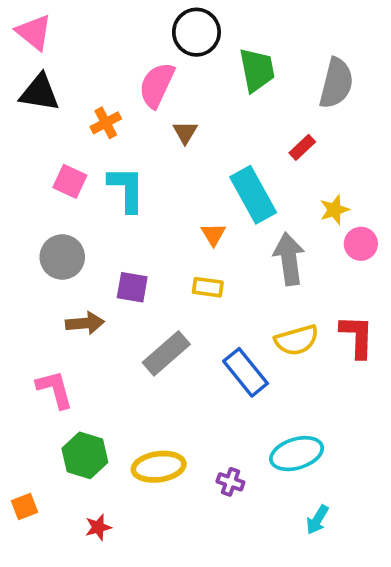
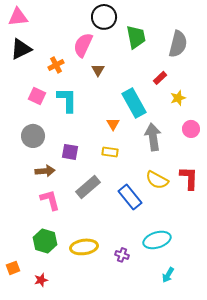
pink triangle: (34, 32) -> (18, 17), turned -45
black triangle: (40, 93) -> (21, 49), turned -35
yellow star: (334, 210) -> (178, 98), moved
yellow semicircle: (297, 340) -> (157, 180), turned 45
pink L-shape: (55, 389) -> (50, 200), moved
red star: (98, 527) -> (41, 280), moved

